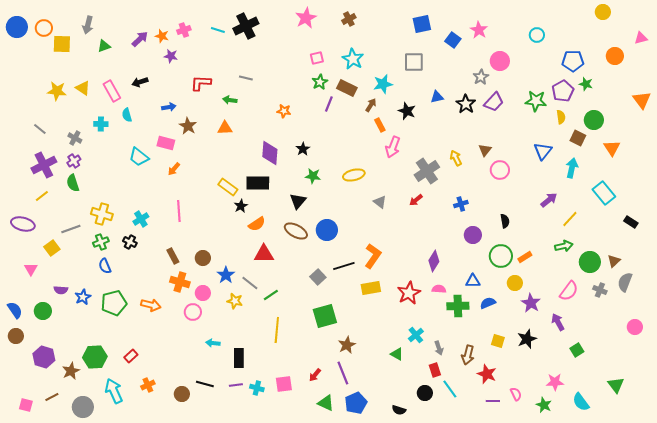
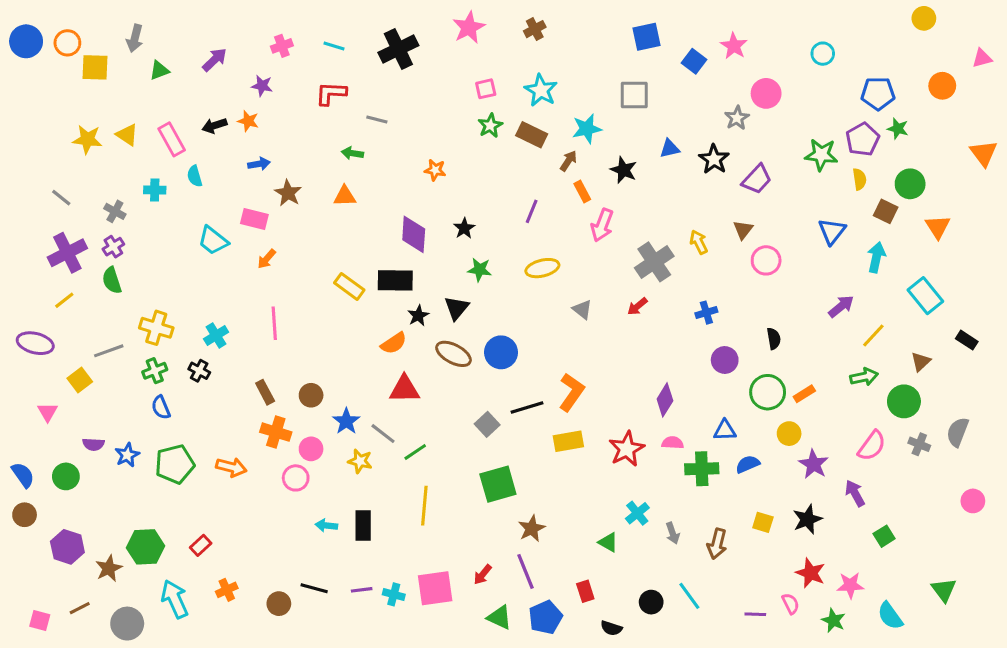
black cross: (246, 26) -> (398, 49), moved
orange star: (162, 36) -> (248, 121), moved
red L-shape: (201, 83) -> (331, 93), moved
purple trapezoid: (494, 102) -> (757, 179), moved
purple line: (329, 104) -> (532, 211), moved
black star: (241, 206) -> (418, 316), moved
brown triangle: (614, 261) -> (921, 362), moved
black rectangle: (239, 358) -> (363, 525), moved
red rectangle: (435, 370) -> (585, 591), moved
red star: (487, 374) -> (810, 573), moved
pink square: (284, 384) -> (435, 588), size x1.4

